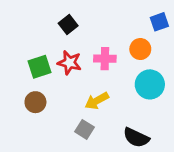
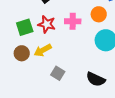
yellow arrow: (97, 101) -> (43, 50), moved

